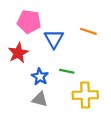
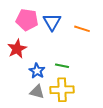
blue triangle: (54, 39) -> (52, 22), moved
yellow cross: (85, 95) -> (62, 90), moved

